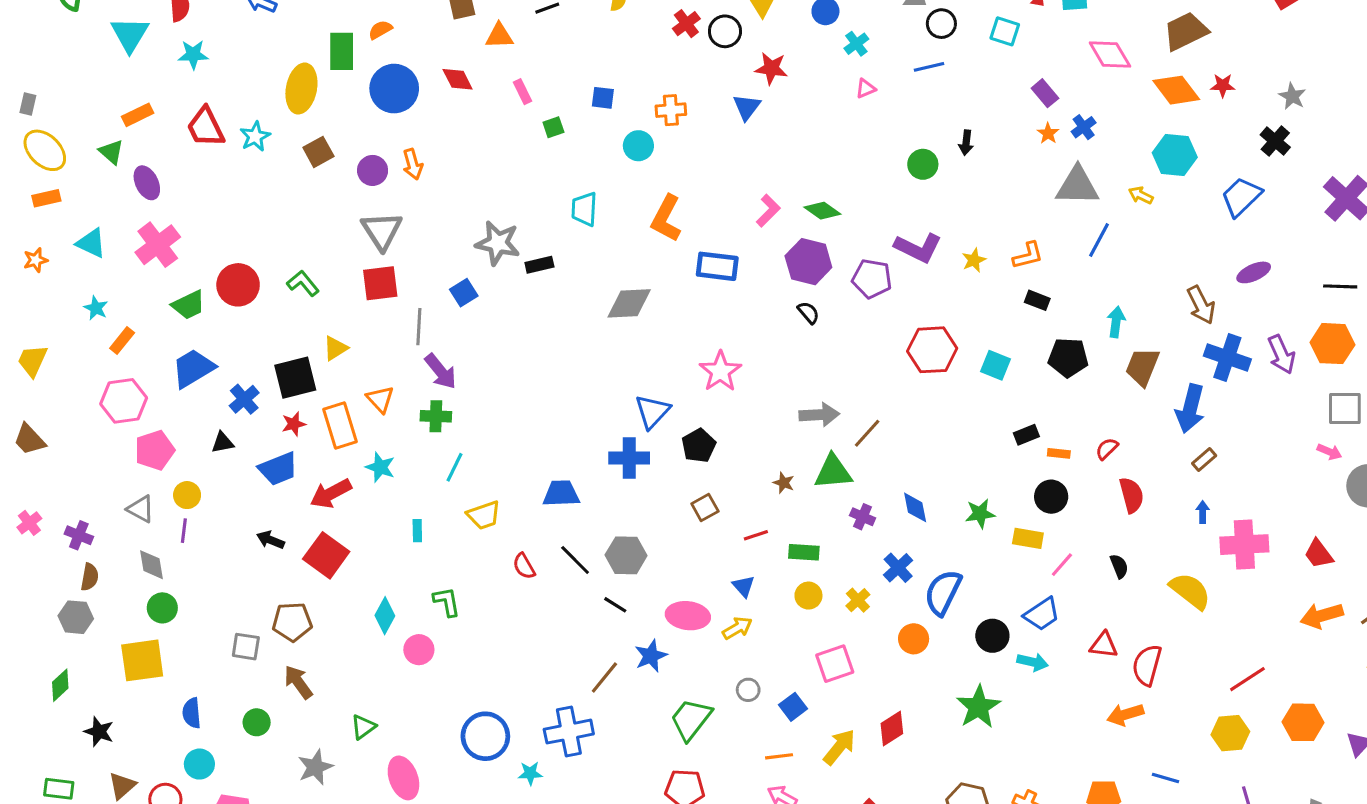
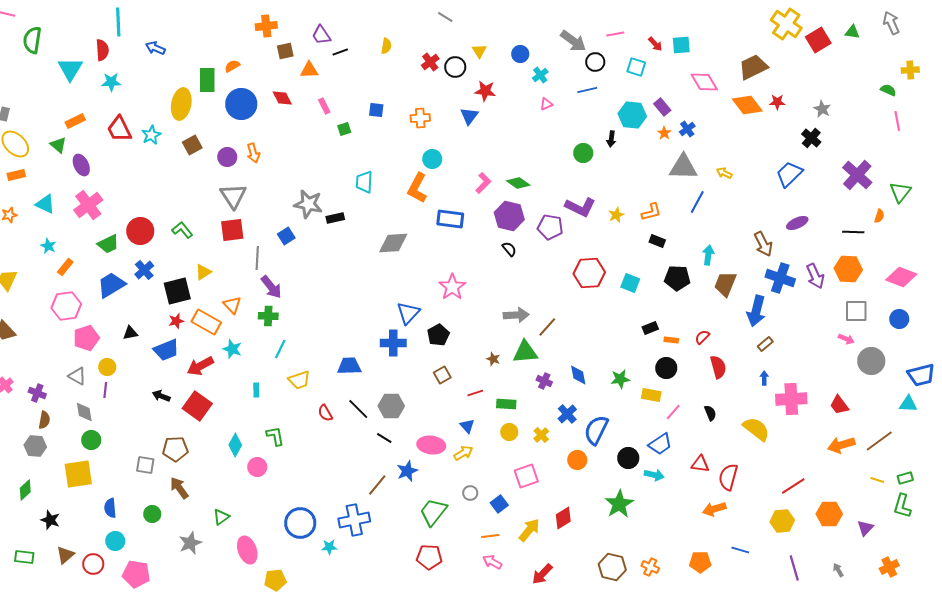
cyan circle: (638, 146) -> (432, 159), moved
cyan hexagon: (1175, 155) -> (632, 115), moved
blue cross: (244, 399) -> (144, 270), moved
orange rectangle: (340, 426) -> (206, 322), turned -44

